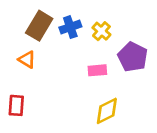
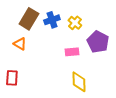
yellow diamond: (107, 111) -> (79, 82), turned -65

